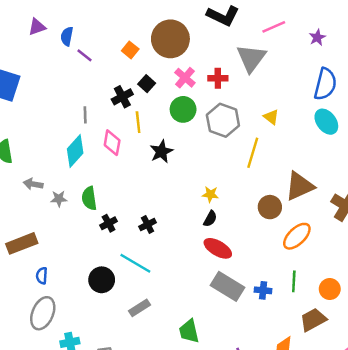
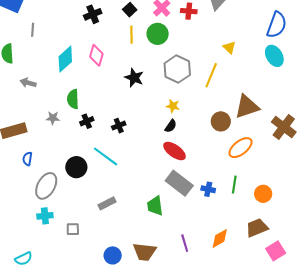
black cross: (122, 97) -> (93, 14), moved
gray line: (85, 115) -> (33, 30), moved
gray hexagon: (223, 120) -> (177, 69), moved
yellow line: (138, 122) -> (132, 35), moved
black star: (161, 152) -> (134, 78), moved, turned -30
gray star: (59, 199) -> (53, 118), moved
gray rectangle: (139, 308) -> (107, 203), moved
gray ellipse: (43, 313) -> (46, 186), moved
brown trapezoid: (313, 320) -> (257, 228), moved
green trapezoid: (189, 331) -> (155, 206), moved

